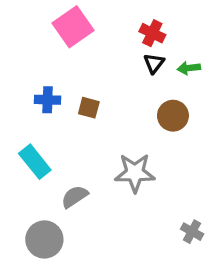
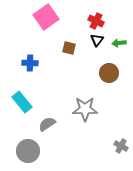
brown square: (89, 108) -> (69, 48), moved

